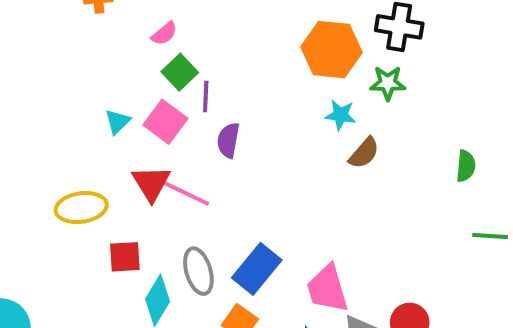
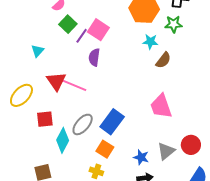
purple line: (206, 96) -> (82, 36), turned 35
pink square: (165, 122) -> (98, 30), moved
yellow ellipse: (81, 208) -> (21, 95), turned -35
gray ellipse: (198, 271) -> (83, 124), turned 60
pink trapezoid: (327, 289) -> (161, 106), moved

